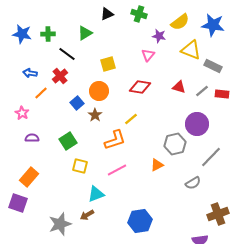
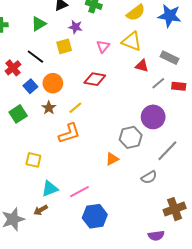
purple star: (159, 36) -> (75, 27), moved
yellow triangle: (191, 50) -> (132, 41), moved
black line: (67, 54) -> (35, 57), moved
yellow square: (108, 64) -> (64, 46), moved
red triangle: (179, 87) -> (142, 66), moved
blue square: (77, 103) -> (30, 86), moved
yellow line: (131, 119) -> (75, 108), moved
green square: (68, 141) -> (18, 114), moved
pink line: (117, 170) -> (79, 192), moved

